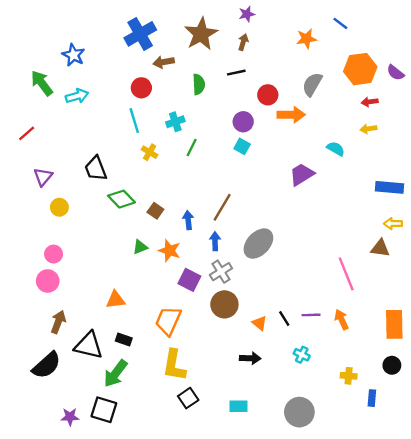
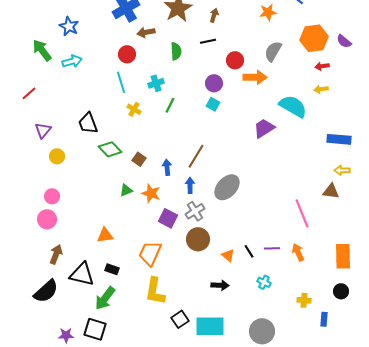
cyan semicircle: (336, 149) -> (293, 106), size x1.8
black square: (188, 398) -> (180, 319), moved
cyan rectangle: (239, 406) -> (210, 326), size x1.8

